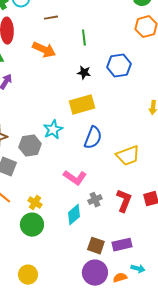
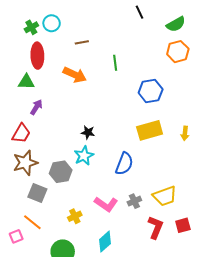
black star: (84, 73) -> (88, 132), moved
yellow rectangle: (82, 105) -> (150, 130), moved
yellow trapezoid: (128, 156) -> (165, 196), moved
gray cross: (95, 200) -> (134, 201), moved
yellow cross: (35, 203) -> (75, 216), moved, turned 32

